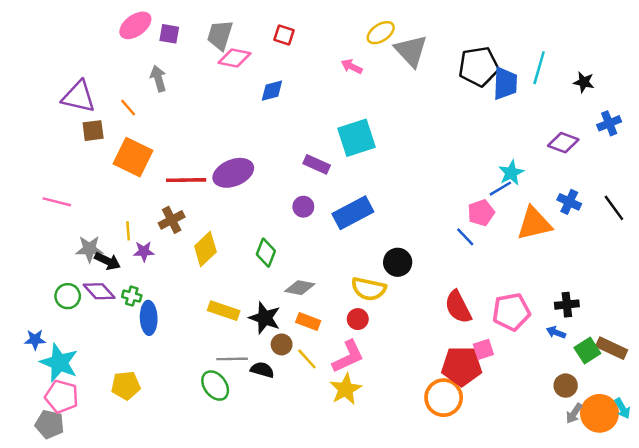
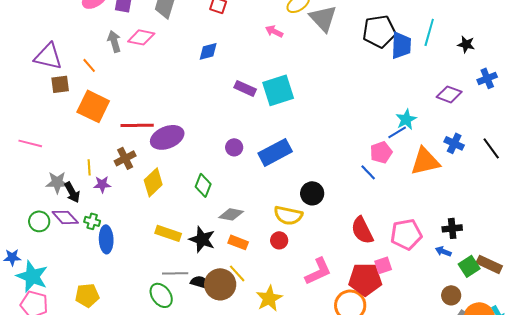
pink diamond: (234, 58) -> (141, 37), moved
purple rectangle: (317, 164) -> (245, 88), moved
purple ellipse: (233, 173) -> (167, 137), moved
black arrow: (108, 261) -> (72, 192), turned 35
brown circle: (282, 344) -> (220, 284), moved, size x1.8
pink L-shape: (348, 357) -> (318, 271), moved

